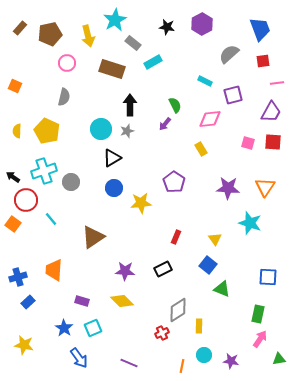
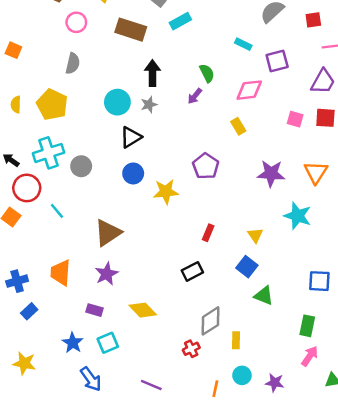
purple star: (125, 271) -> (107, 274), moved, turned -30

